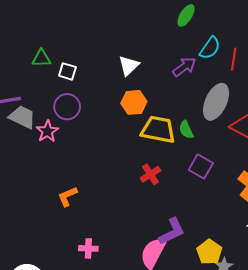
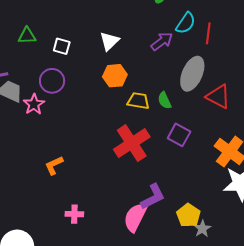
white square: (67, 71) -> (62, 46), moved
yellow trapezoid: (158, 130) -> (138, 101), size x0.7
red cross: (150, 174) -> (132, 143), size x1.8

